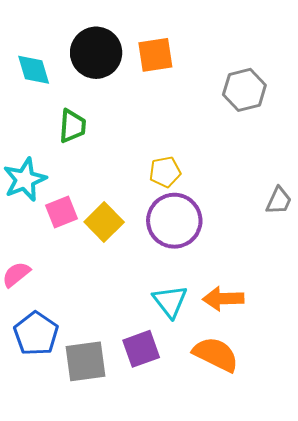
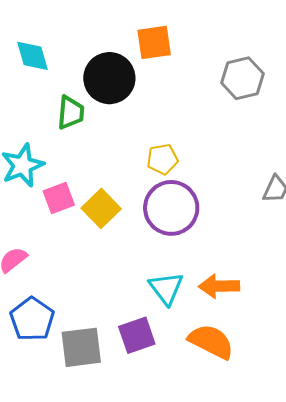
black circle: (96, 53) -> (109, 78), moved

